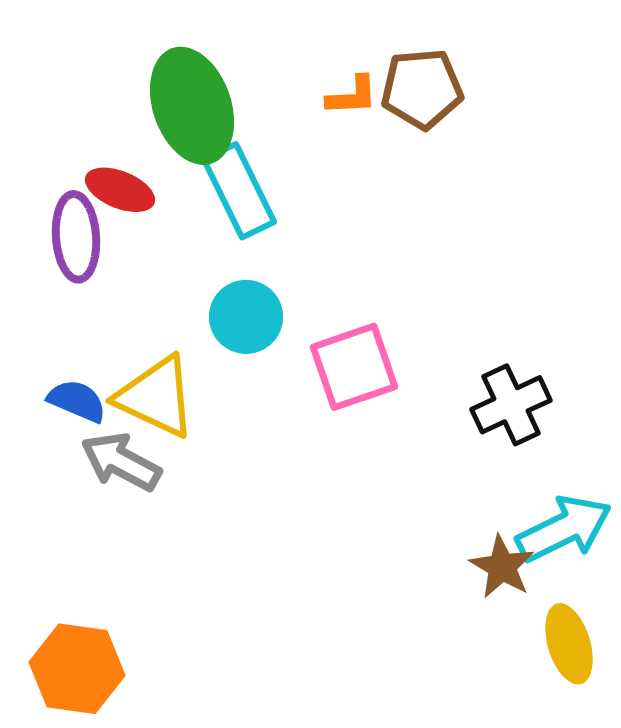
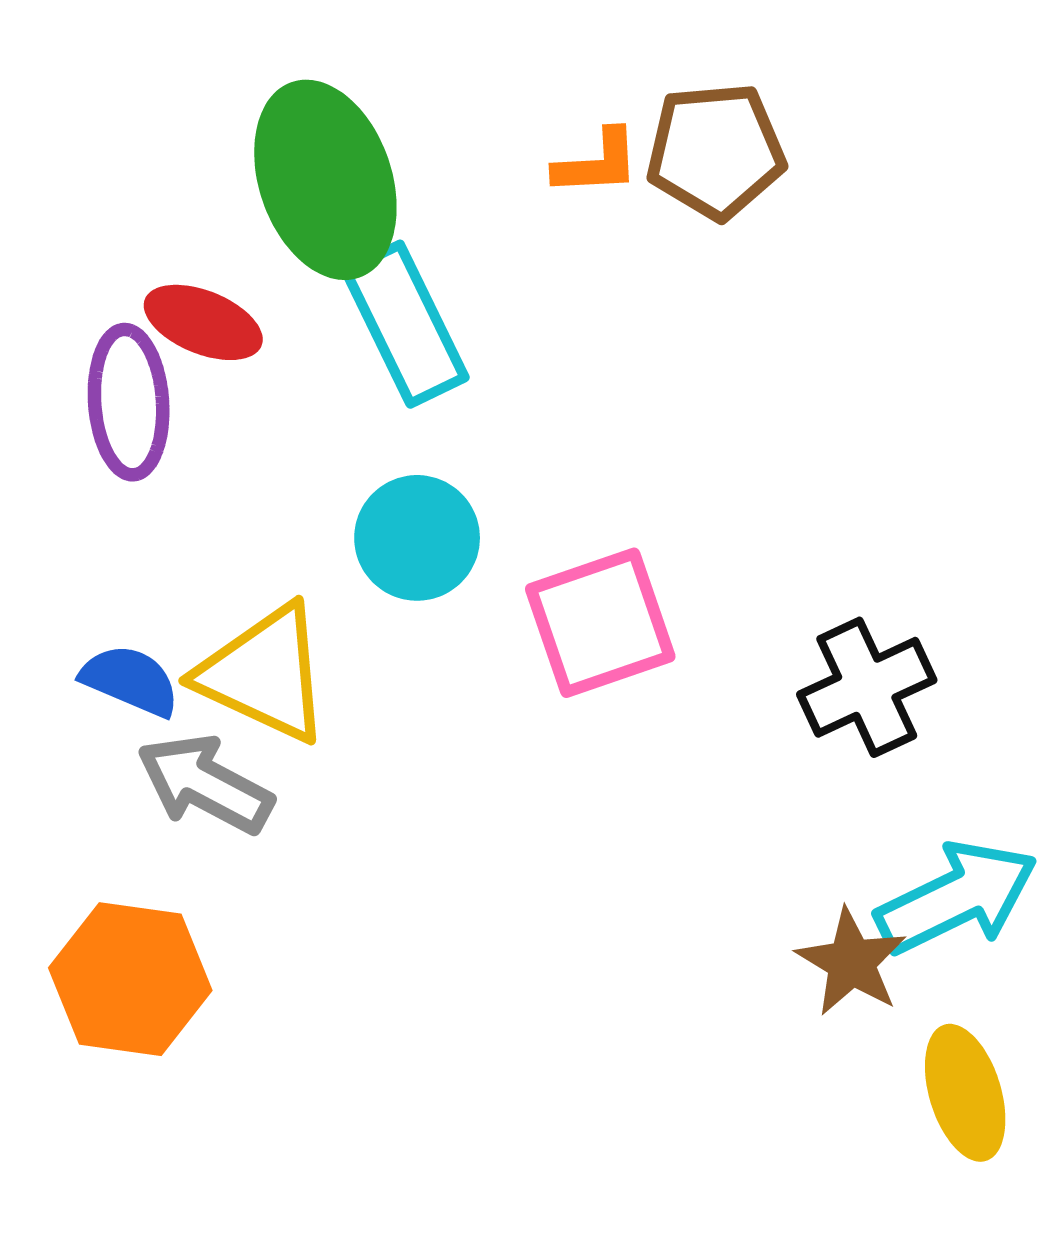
orange hexagon: (77, 669) -> (130, 979), moved

